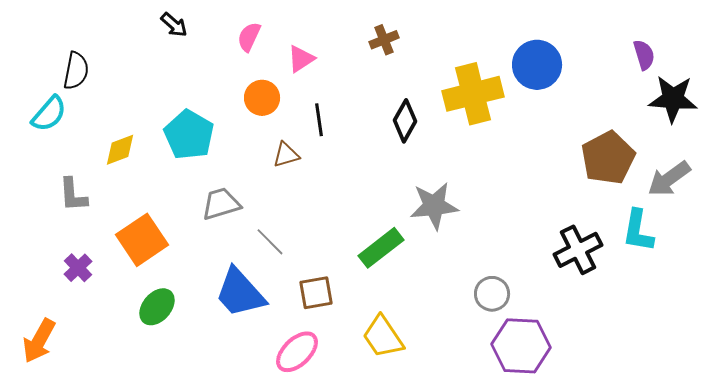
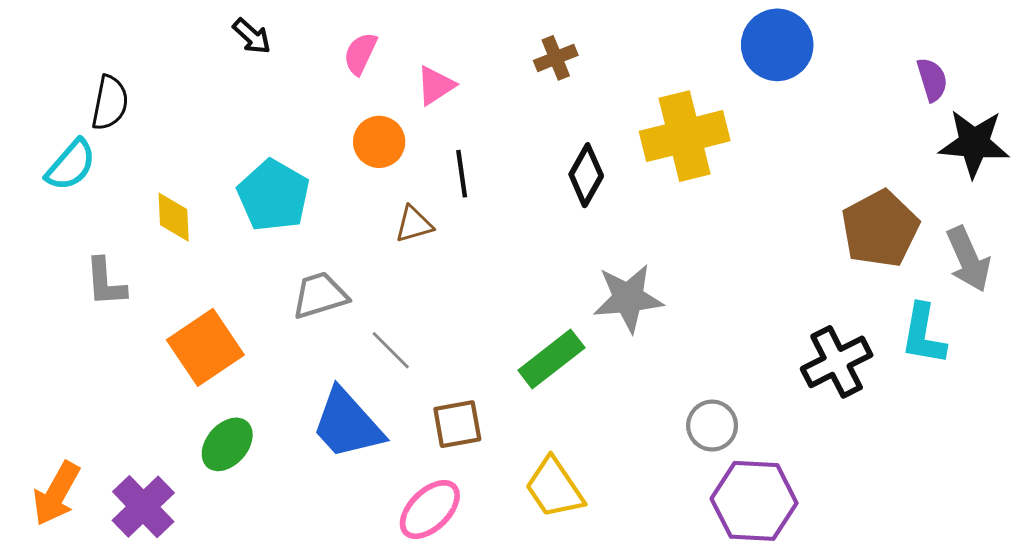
blue circle: (537, 65) -> (777, 45), moved
yellow diamond: (120, 150) -> (174, 217), turned -72
gray arrow: (669, 179) -> (968, 259), turned -78
purple cross: (78, 268) -> (143, 507), moved, size x1.5

